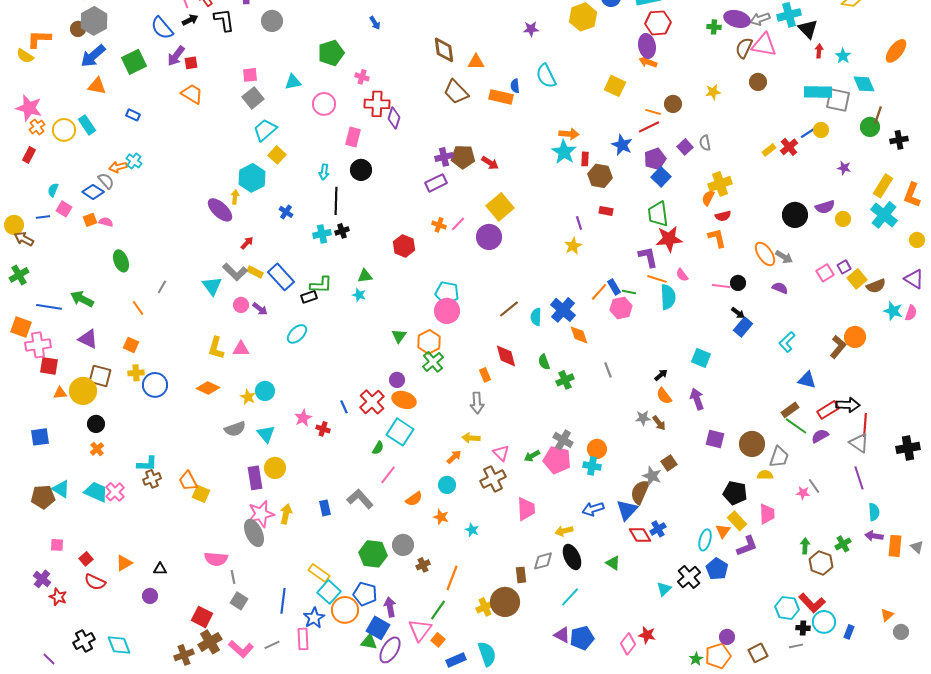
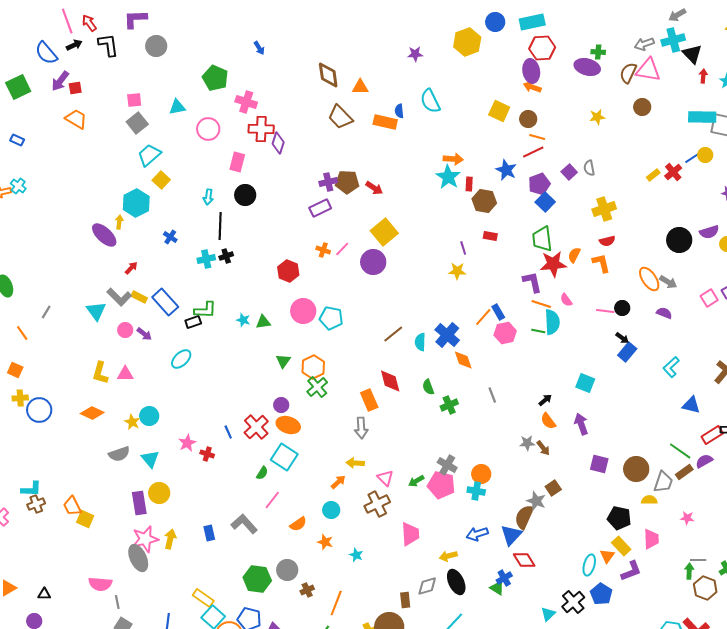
purple ellipse: (737, 19) -> (587, 67), moved
green pentagon: (331, 53) -> (215, 78), turned -30
pink cross: (362, 77) -> (246, 102), size x1.5
brown circle: (673, 104) -> (528, 119), moved
orange semicircle: (708, 198) -> (574, 255), moved
yellow star: (573, 246) -> (457, 271), turned 30
green triangle: (365, 276) -> (263, 322), moved
green line: (629, 292) -> (538, 331), moved
pink circle: (447, 311) -> (303, 311), moved
orange rectangle: (485, 375) -> (369, 400), size x1.5
brown rectangle: (790, 410) -> (684, 472), moved
gray line: (814, 486) -> (698, 560), moved, turned -56
blue cross: (658, 529) -> (504, 578), moved

